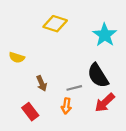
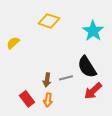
yellow semicircle: (17, 57) -> (13, 43), moved, turned 120
brown arrow: (42, 83) -> (47, 80), moved, turned 32
orange arrow: (66, 106) -> (48, 100), moved

